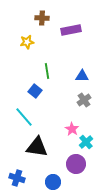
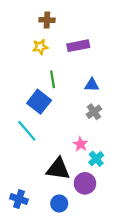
purple rectangle: (71, 30) -> (78, 46), moved
yellow star: (27, 42) -> (40, 47), moved
blue square: (35, 91) -> (39, 102), size x1.5
black triangle: (37, 147) -> (58, 169), moved

